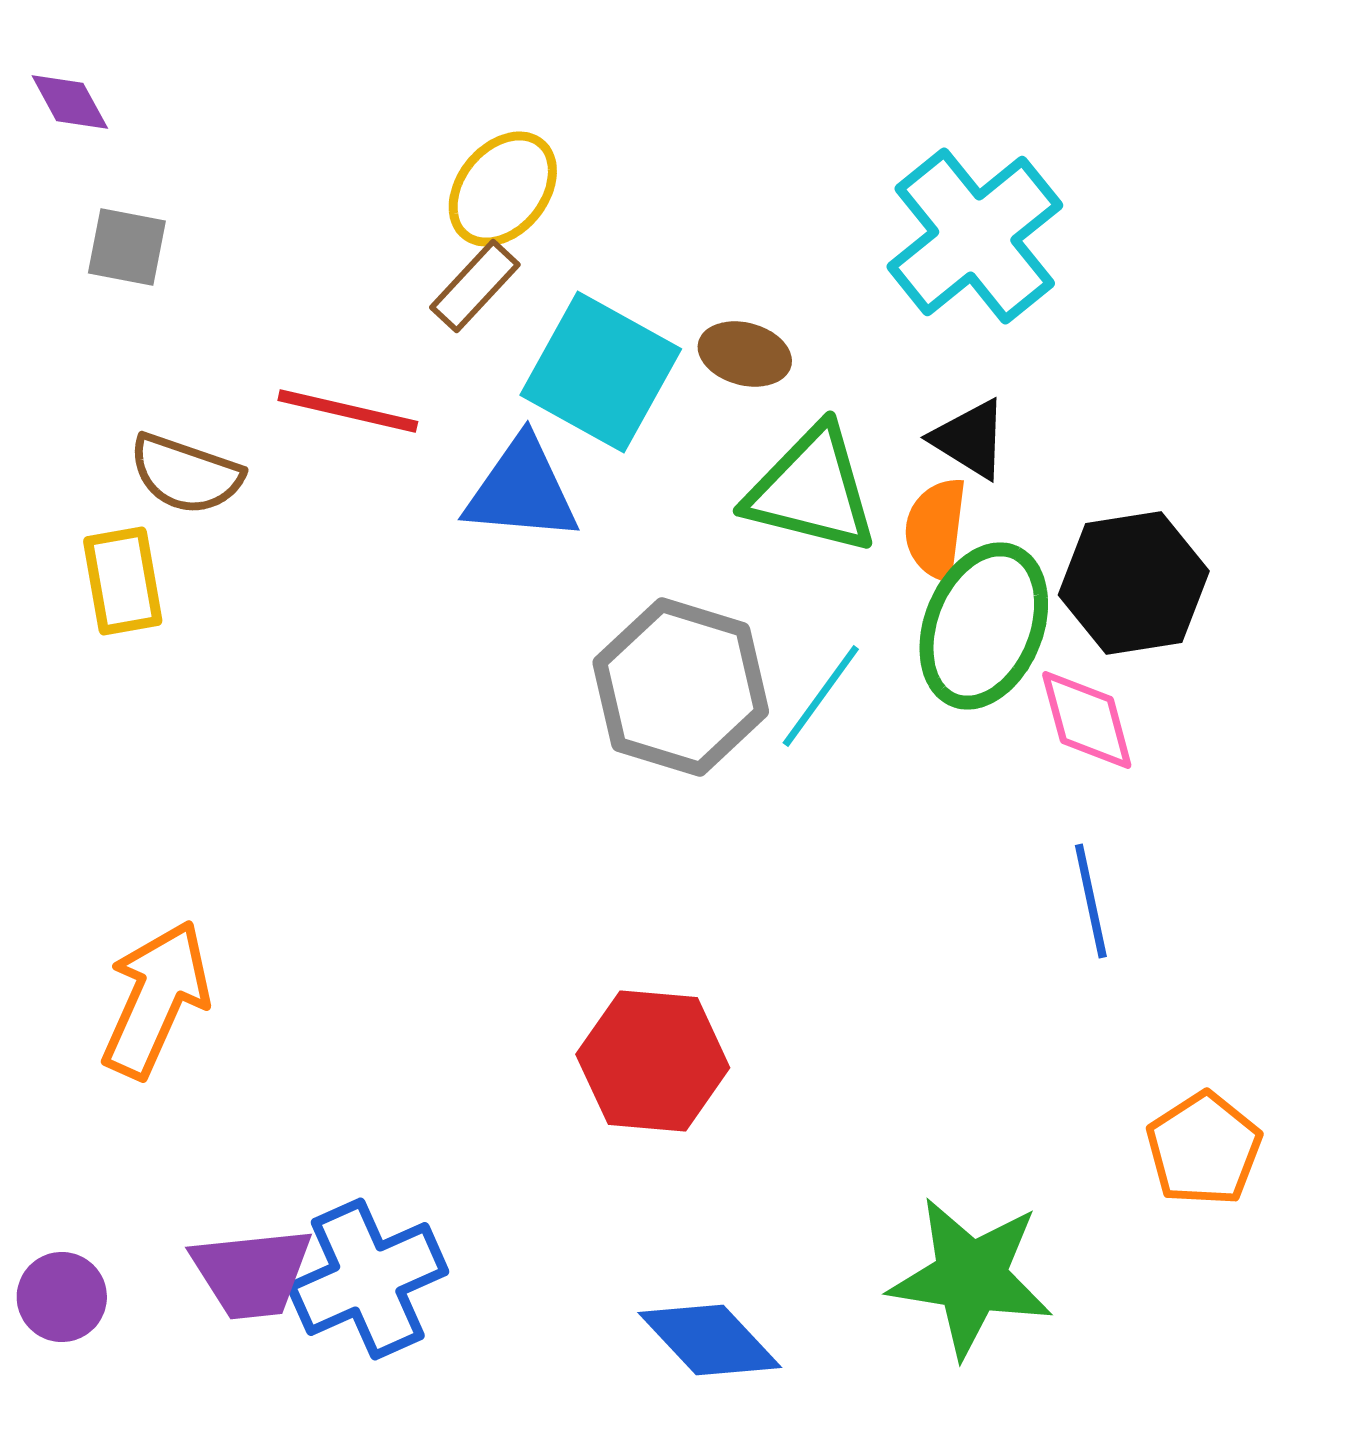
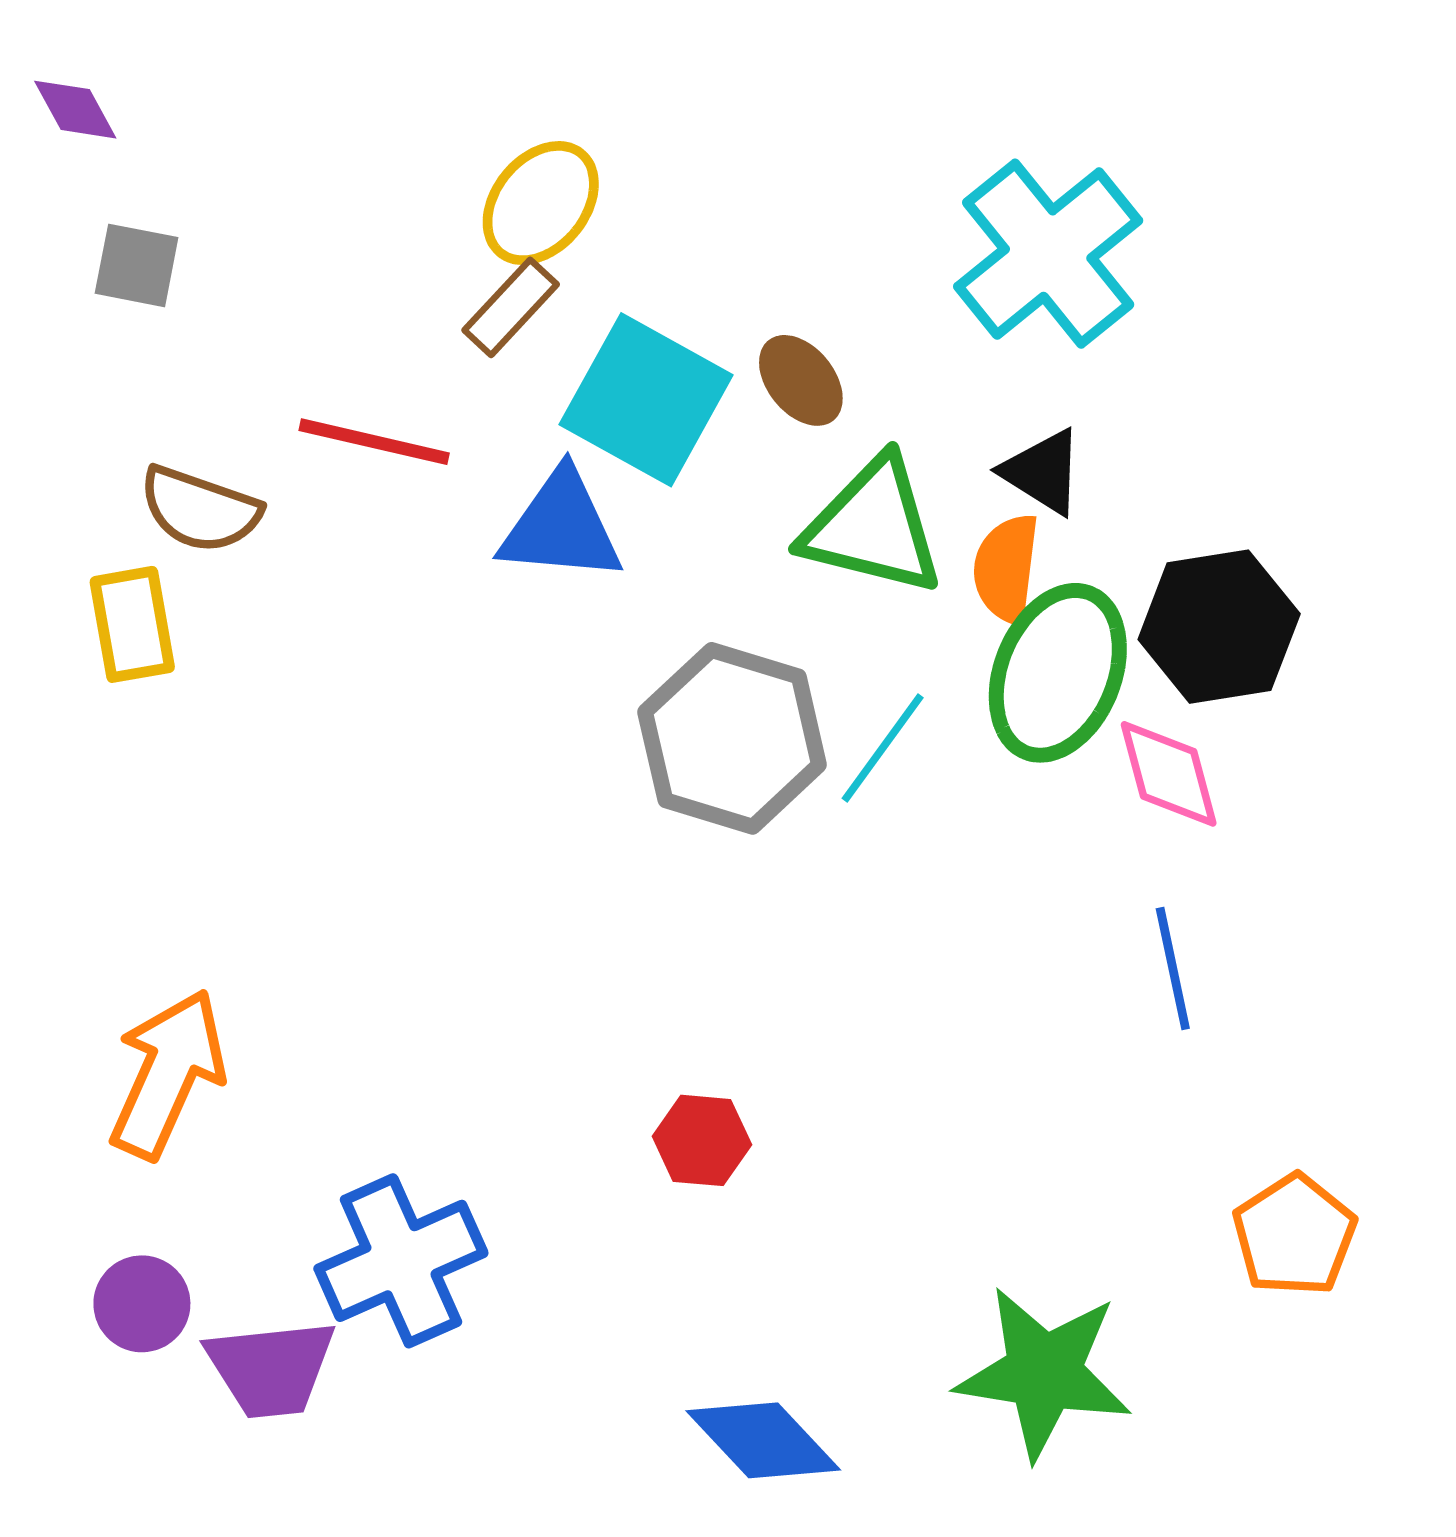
brown ellipse: (745, 354) -> (801, 380), turned 36
red hexagon: (653, 1061) -> (702, 1140), size x0.6
blue cross: (368, 1279) -> (401, 1261), moved
purple circle: (62, 1297) -> (142, 1304), moved

